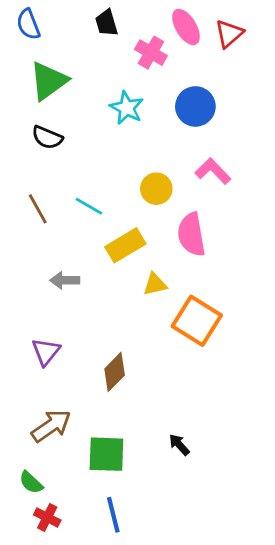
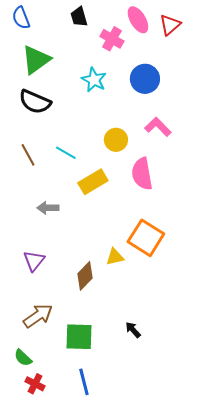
black semicircle: (47, 137) -> (35, 102), size x1.4
yellow triangle: (155, 284) -> (115, 257), moved

